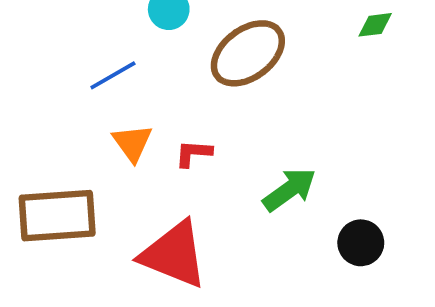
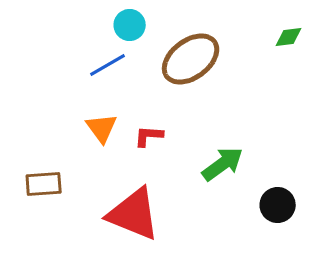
blue line: (113, 75) -> (108, 65), moved
brown rectangle: (57, 216) -> (44, 184), size x0.6

